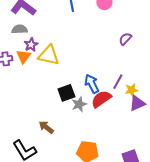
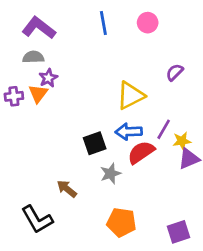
yellow triangle: (49, 55) -> (131, 95), moved, turned -40
blue arrow: (92, 84) -> (129, 132), turned -66
gray star: (79, 104) -> (110, 174), moved

